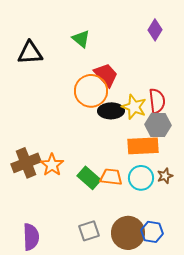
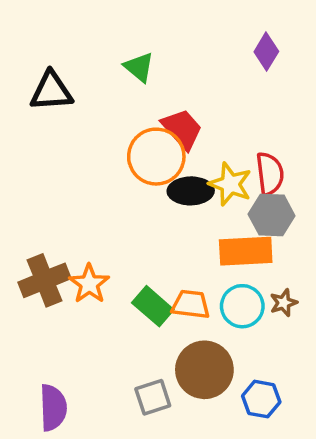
brown circle: (128, 233) -> (204, 370), moved

